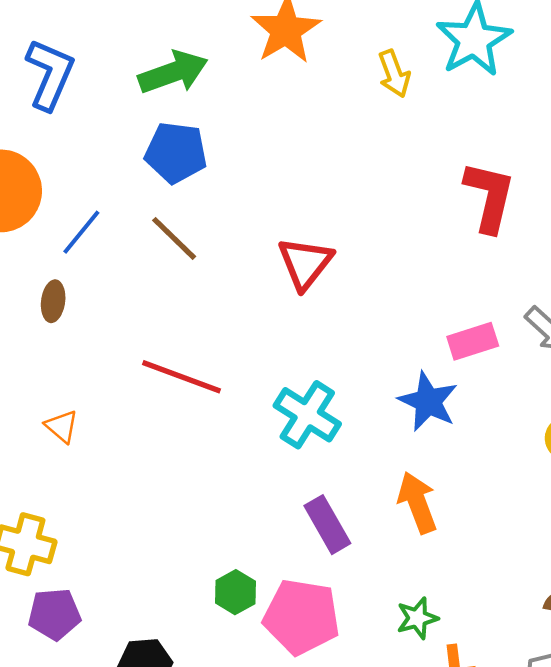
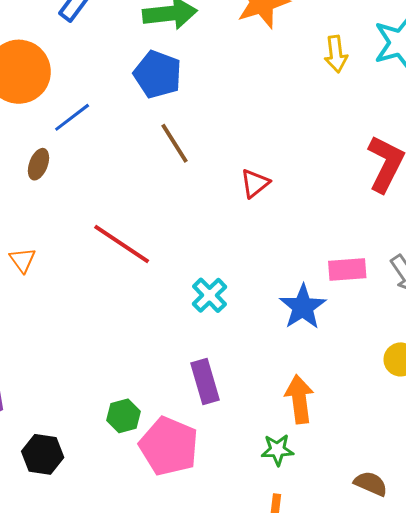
brown line: (174, 238) -> (175, 143), moved
red triangle: (305, 263) -> (255, 183), moved, size x0.7
cyan cross: (307, 415) -> (209, 295), size x0.7
orange arrow: (417, 503) -> (299, 399), moved
green star: (417, 618) -> (277, 450), moved

